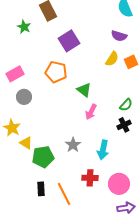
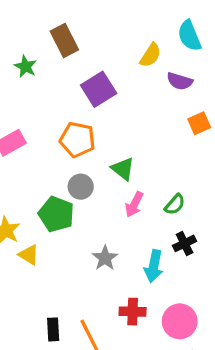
yellow semicircle: (112, 59) -> (150, 55), moved
gray circle: (24, 97) -> (81, 187), moved
green semicircle: (126, 105) -> (175, 204), moved
black cross: (124, 125) -> (185, 243), moved
green pentagon: (43, 157) -> (56, 214), moved, turned 30

